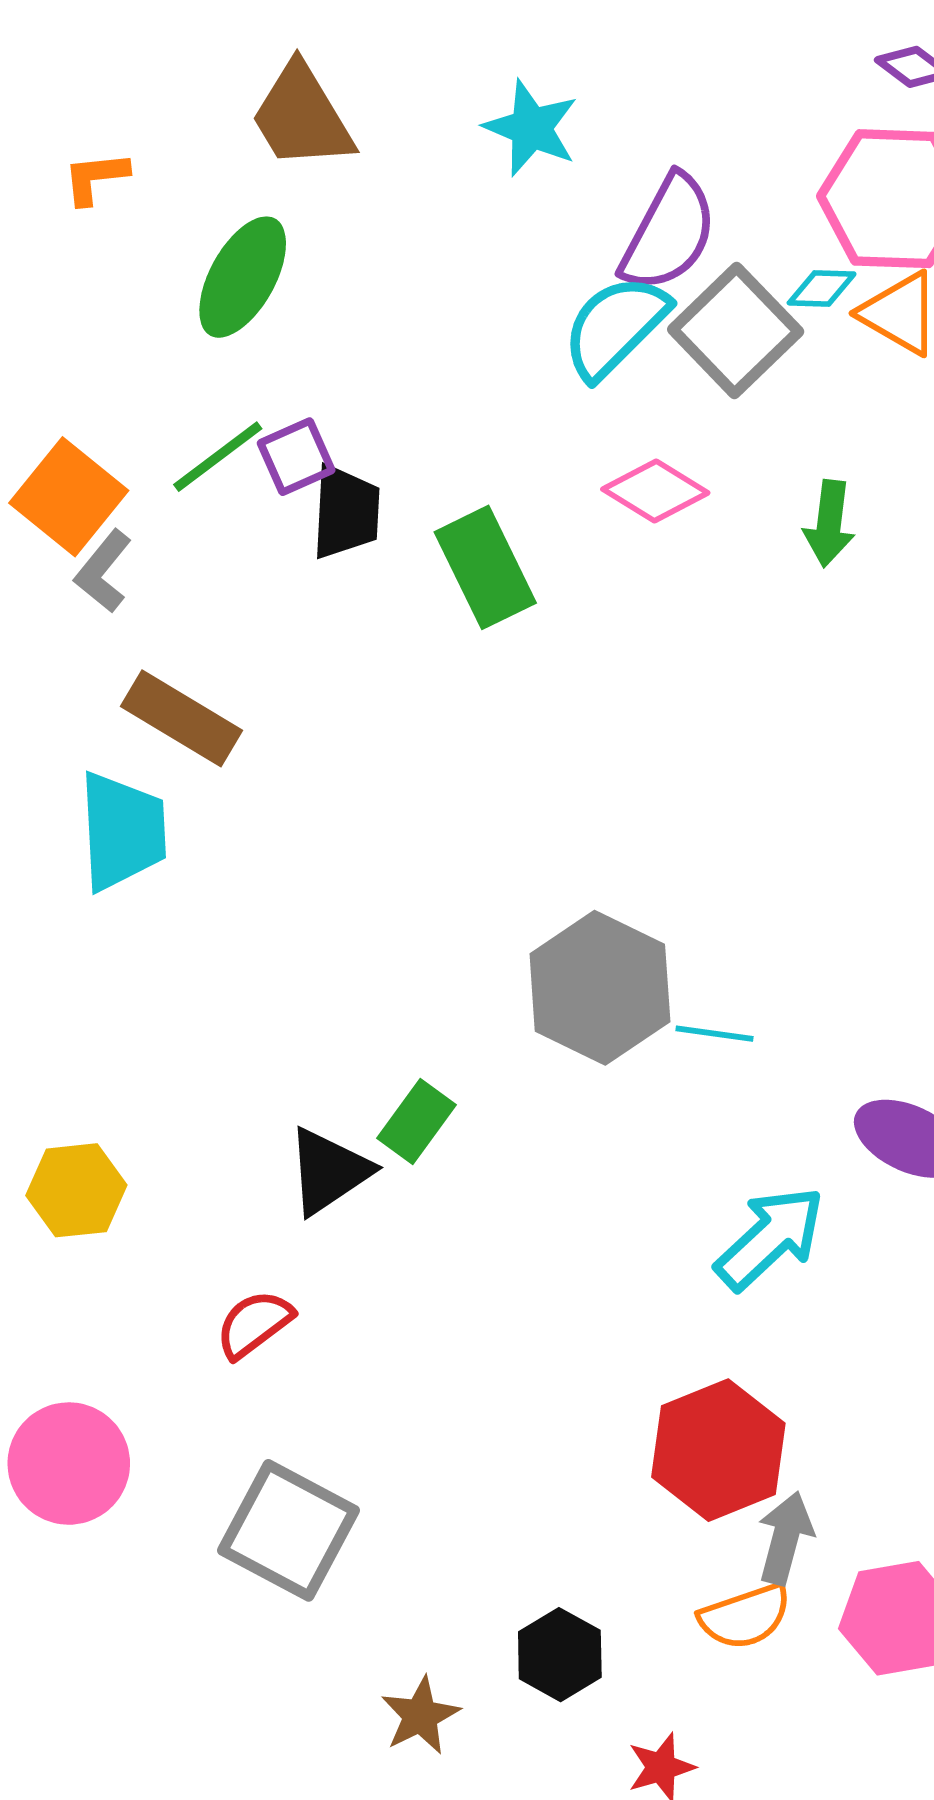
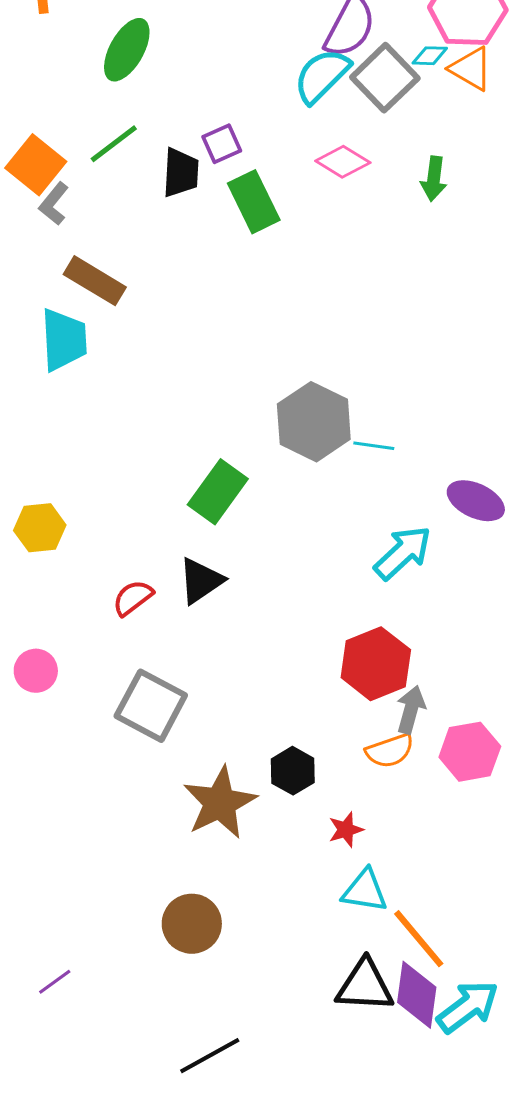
purple square: (296, 457) -> (222, 144), moved
green rectangle: (417, 1122) -> (218, 492), size x1.5
black triangle: (329, 1171) -> (201, 581), moved
pink circle: (69, 1464) -> (36, 671), size x0.7
brown star: (420, 1716) -> (220, 803), size x1.8

